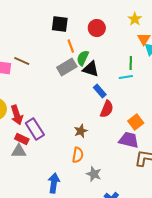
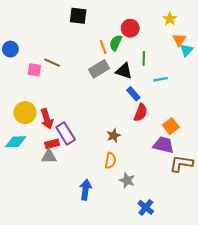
black square: (60, 24) -> (78, 16), moved
green semicircle: (83, 58) -> (116, 43), moved
green line: (131, 63) -> (144, 58), moved
red rectangle: (22, 139) -> (52, 144), turned -40

